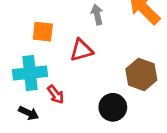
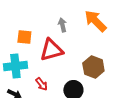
red triangle: (81, 50) -> (51, 50), size x1.4
red arrow: (56, 94) -> (41, 84), moved

